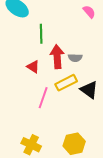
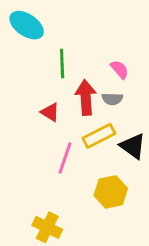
pink semicircle: (89, 12) -> (120, 69), moved
yellow hexagon: (74, 144) -> (111, 192), moved

